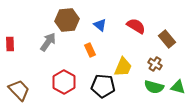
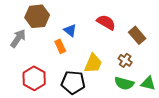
blue triangle: (100, 25) -> (70, 30), moved

